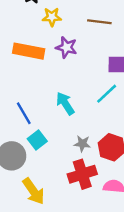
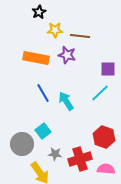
brown line: (99, 22) -> (80, 36), moved
blue line: (24, 113) -> (43, 93), moved
gray star: (82, 144) -> (55, 154), moved

